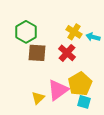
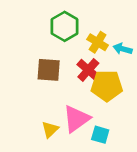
green hexagon: (26, 32) -> (65, 26), moved
yellow pentagon: (80, 84) -> (107, 86), moved, turned 30
cyan square: (84, 102) -> (100, 135), moved

